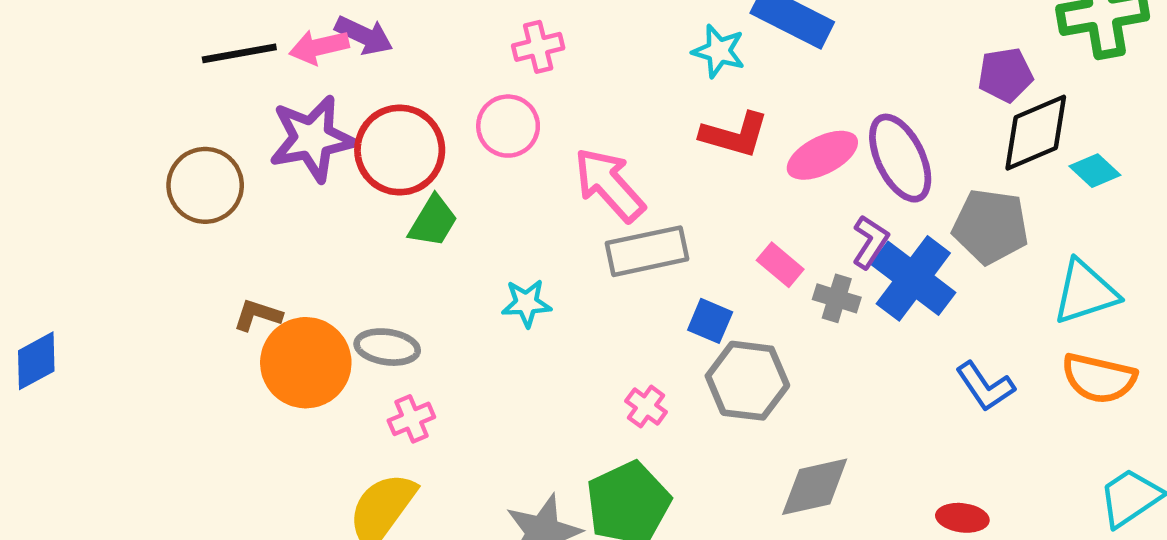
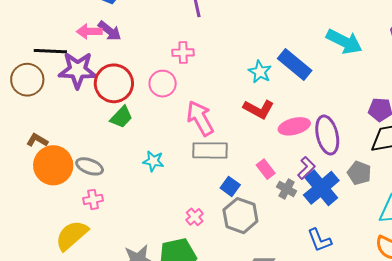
black line: (239, 53) -> (50, 51), moved
gray pentagon: (990, 226) -> (359, 173), size x0.7
blue L-shape: (985, 386) -> (319, 240), moved

